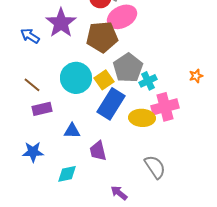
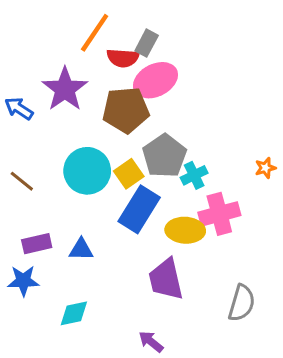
purple rectangle: (42, 109) -> (37, 244), moved
purple trapezoid: (98, 151) -> (166, 279), moved, size x1.4
gray semicircle: (155, 167) -> (242, 303), moved, turned 50

